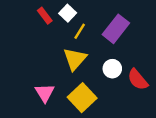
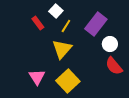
red rectangle: (45, 16) -> (38, 23), moved
white circle: (112, 69) -> (110, 44), moved

